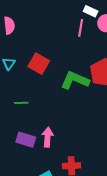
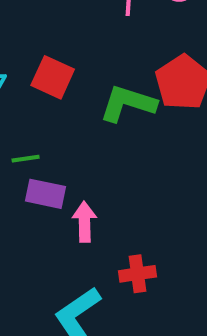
purple rectangle: (26, 140) -> (45, 194), moved

